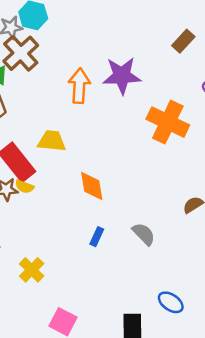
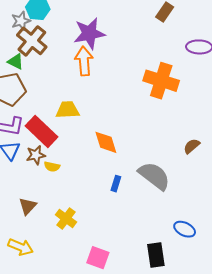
purple star: (122, 76) -> (89, 33), moved
yellow semicircle: (24, 187) -> (52, 167), moved
gray semicircle: (144, 234) -> (154, 176), size x1.6

